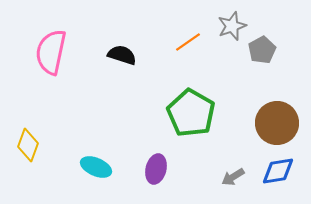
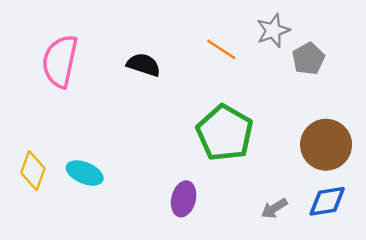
orange line: (188, 42) -> (221, 49), turned 68
cyan ellipse: (96, 167) -> (85, 173), moved

